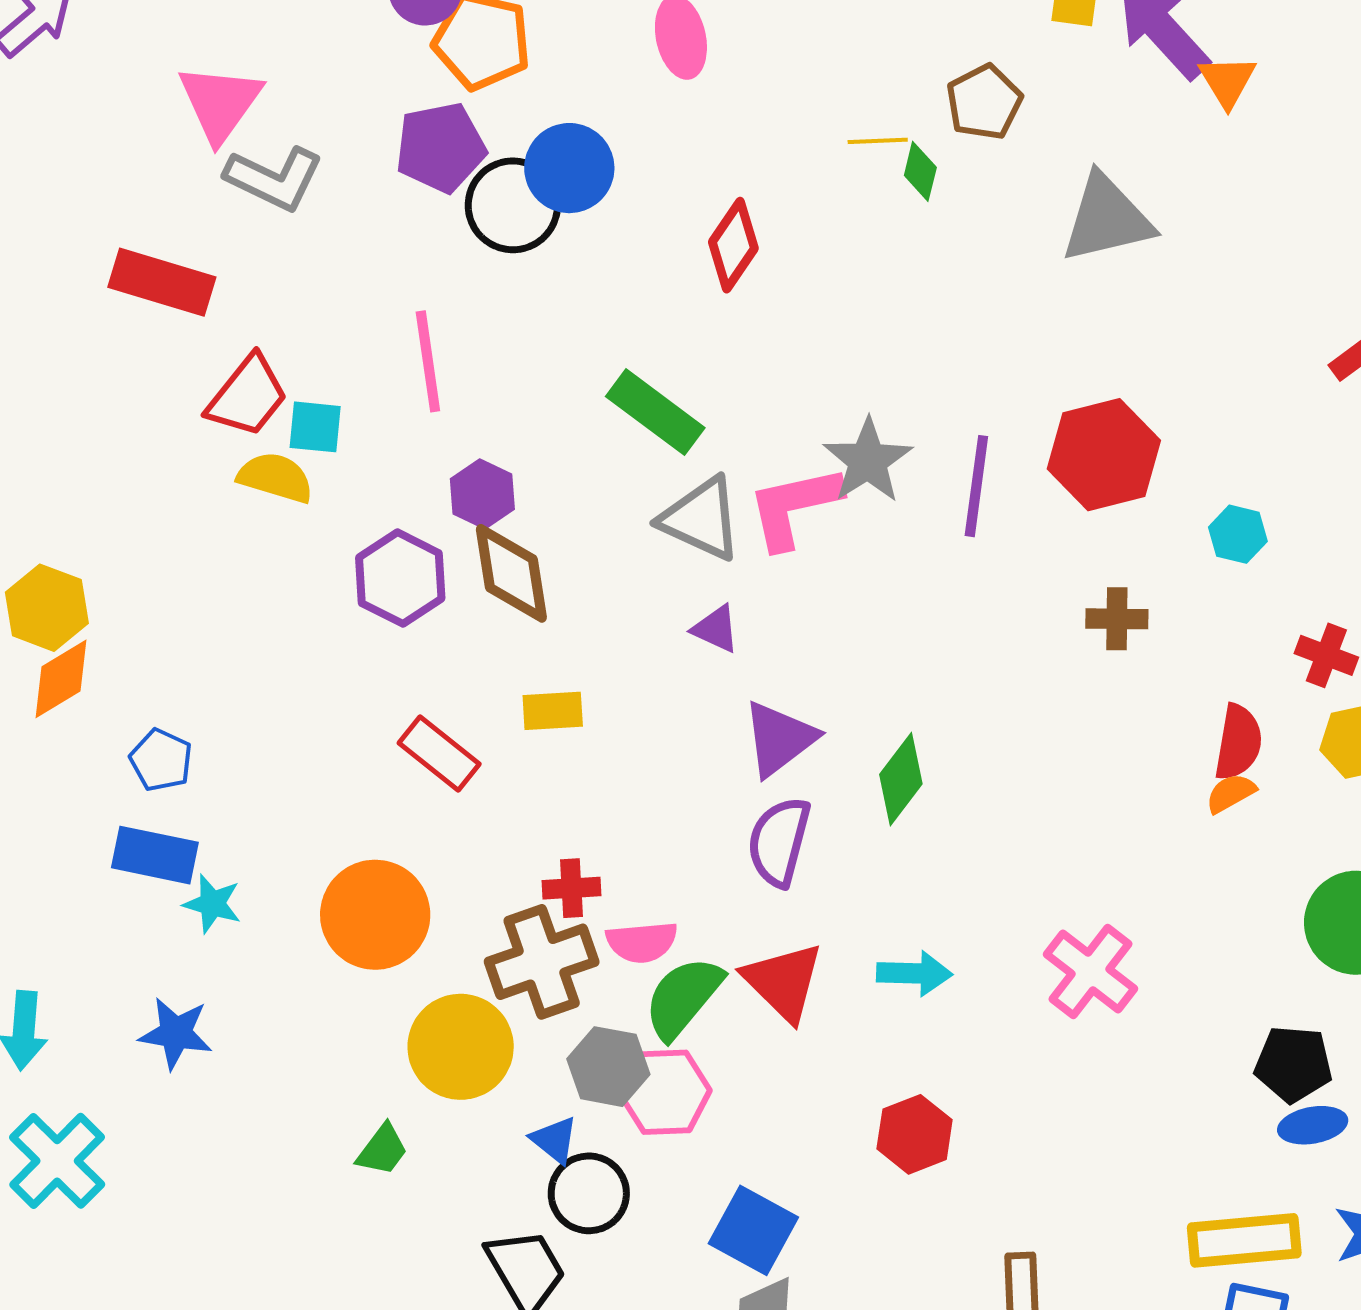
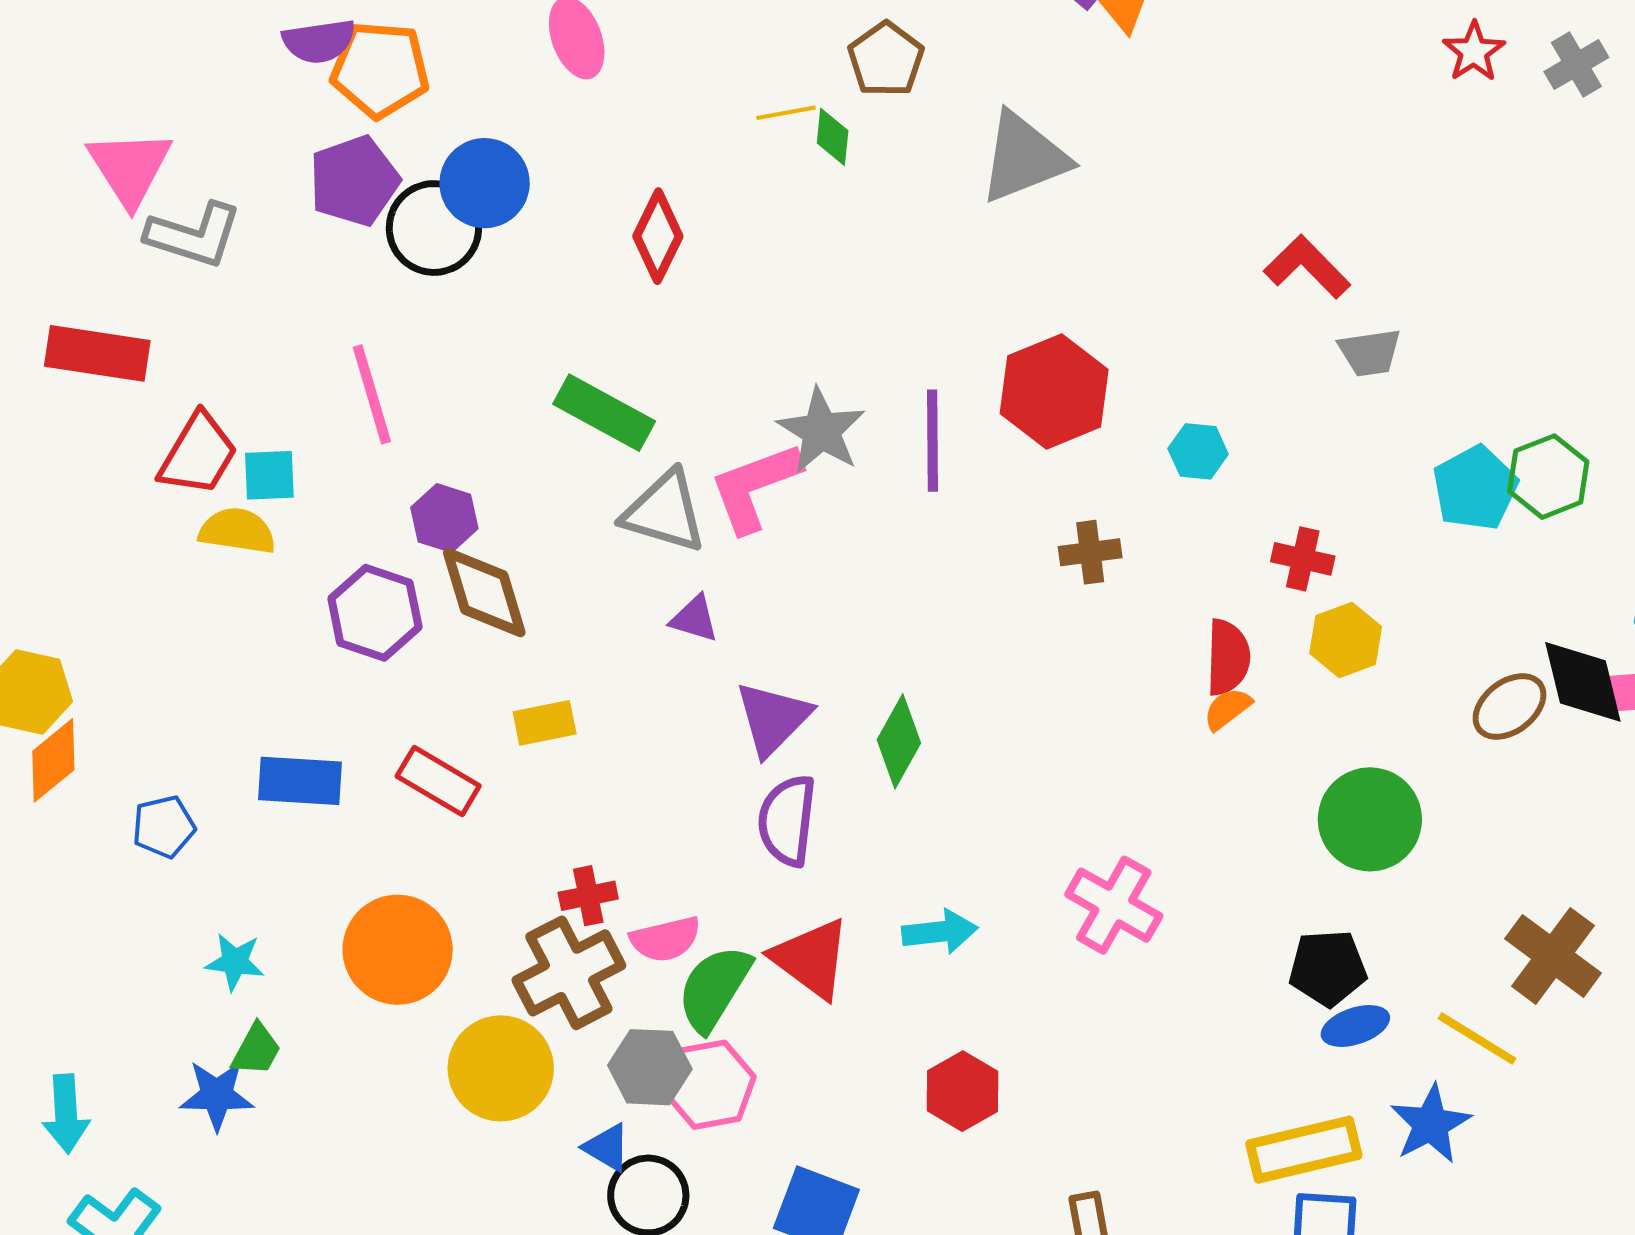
blue pentagon: (161, 760) -> (164, 827), turned -30
blue rectangle: (155, 855) -> (300, 781), moved
green trapezoid: (382, 1150) -> (256, 1050), moved

